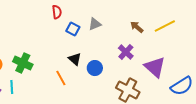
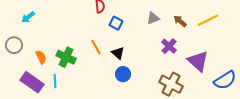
gray triangle: (95, 24) -> (153, 18), moved
blue circle: (95, 68) -> (123, 74), moved
orange line: (61, 78) -> (96, 47), moved

